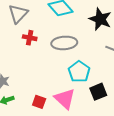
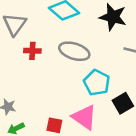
gray ellipse: (64, 43) -> (74, 51), turned 30

